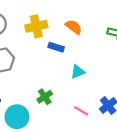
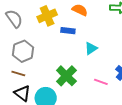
green cross: (45, 97) -> (66, 76), size x1.5

